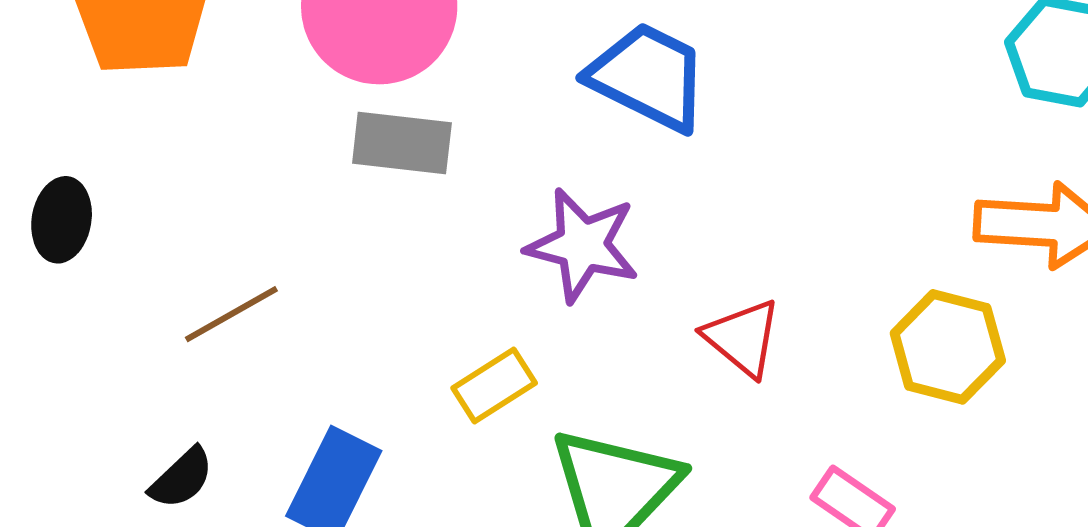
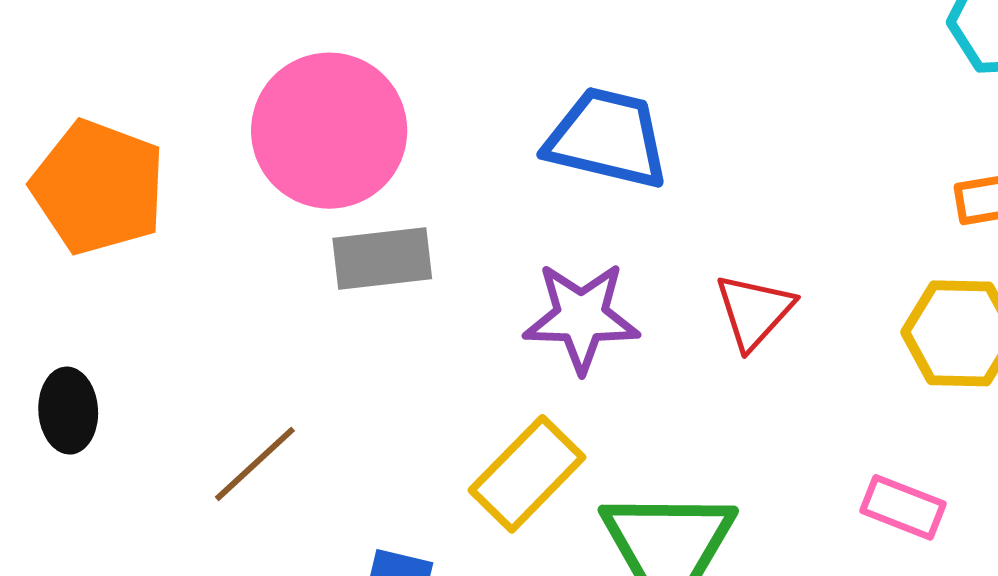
red triangle: (742, 338) -> (754, 311), moved, turned 46
yellow rectangle: (494, 385) -> (527, 474), size x1.4

